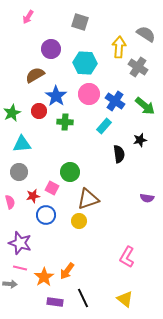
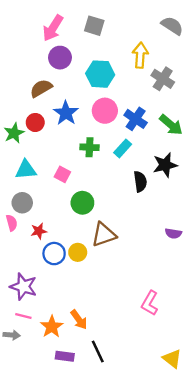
pink arrow: (28, 17) -> (53, 28), moved, size x1.6
gray semicircle: (146, 34) -> (172, 26), moved
red circle: (39, 111) -> (35, 122), moved
green cross: (65, 122) -> (90, 147), moved
black star: (140, 140) -> (165, 165), size x1.5
pink square: (52, 188) -> (62, 174), moved
pink semicircle: (10, 202) -> (12, 223), moved
yellow circle: (79, 221) -> (78, 252), moved
orange arrow: (67, 271) -> (79, 320), turned -72
yellow triangle: (125, 299) -> (172, 359), moved

